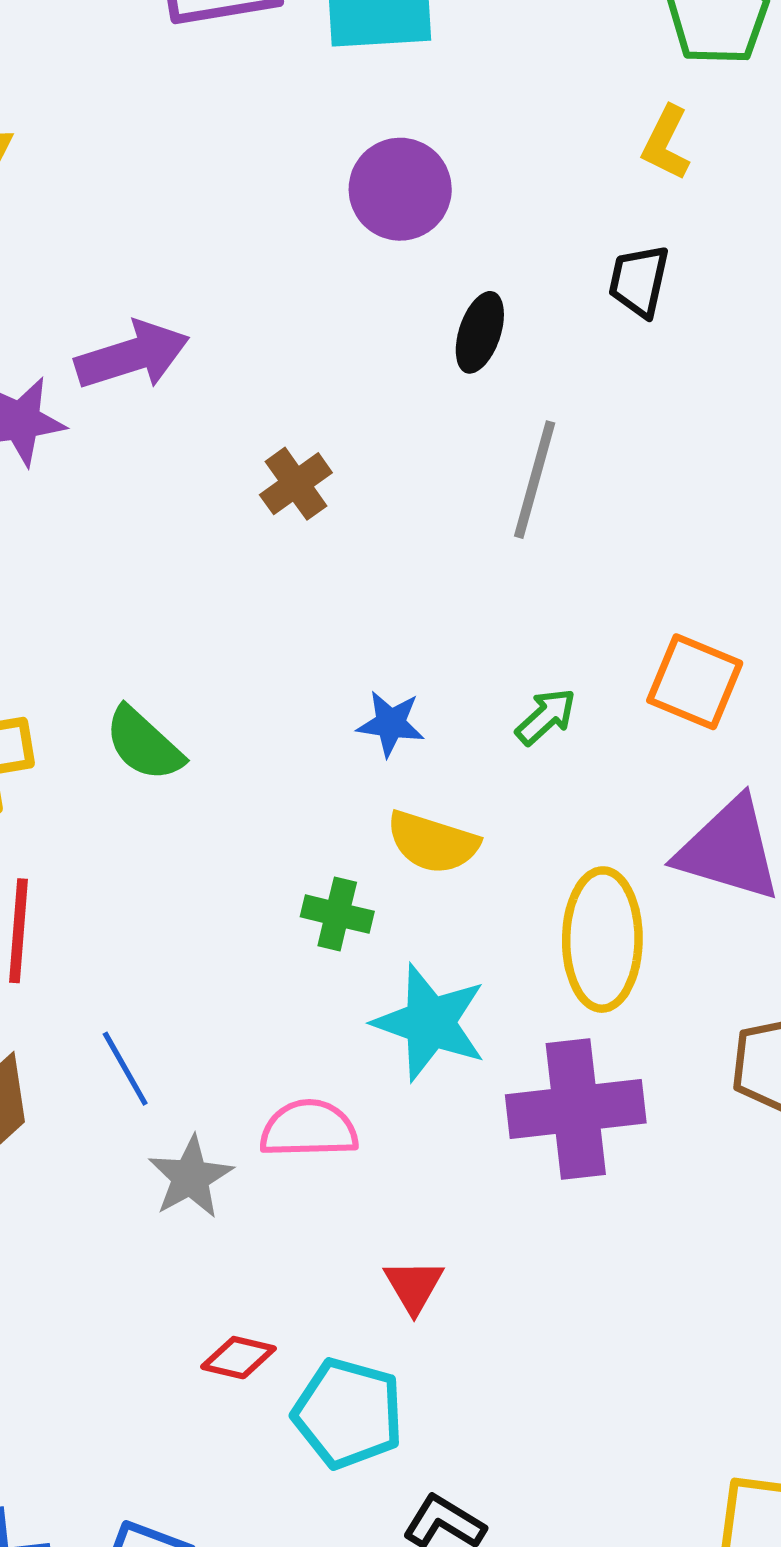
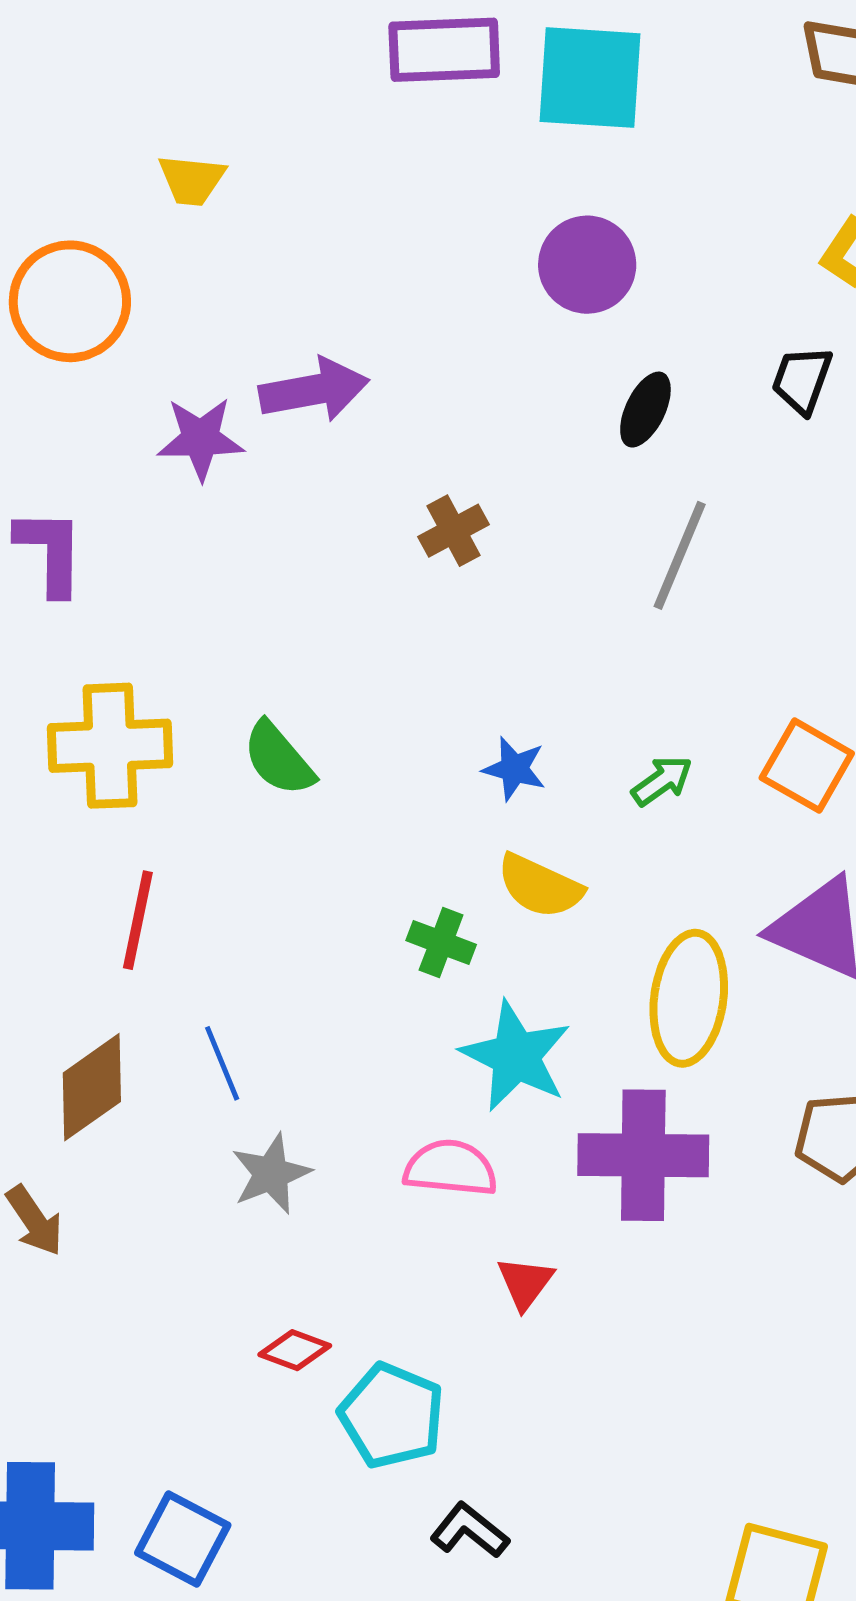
pink semicircle: (309, 1129) -> (450, 1168), moved
red triangle: (414, 1286) -> (525, 1283), moved

